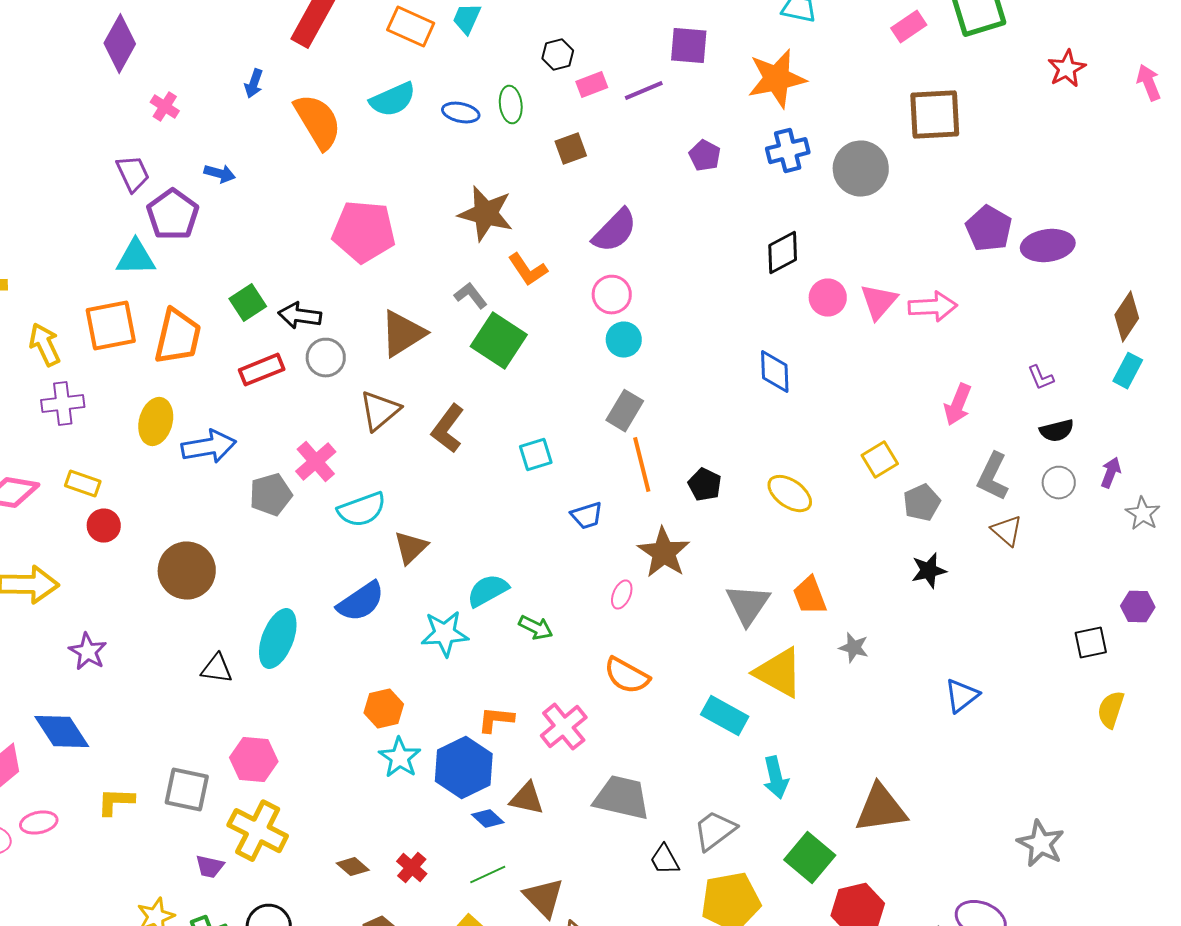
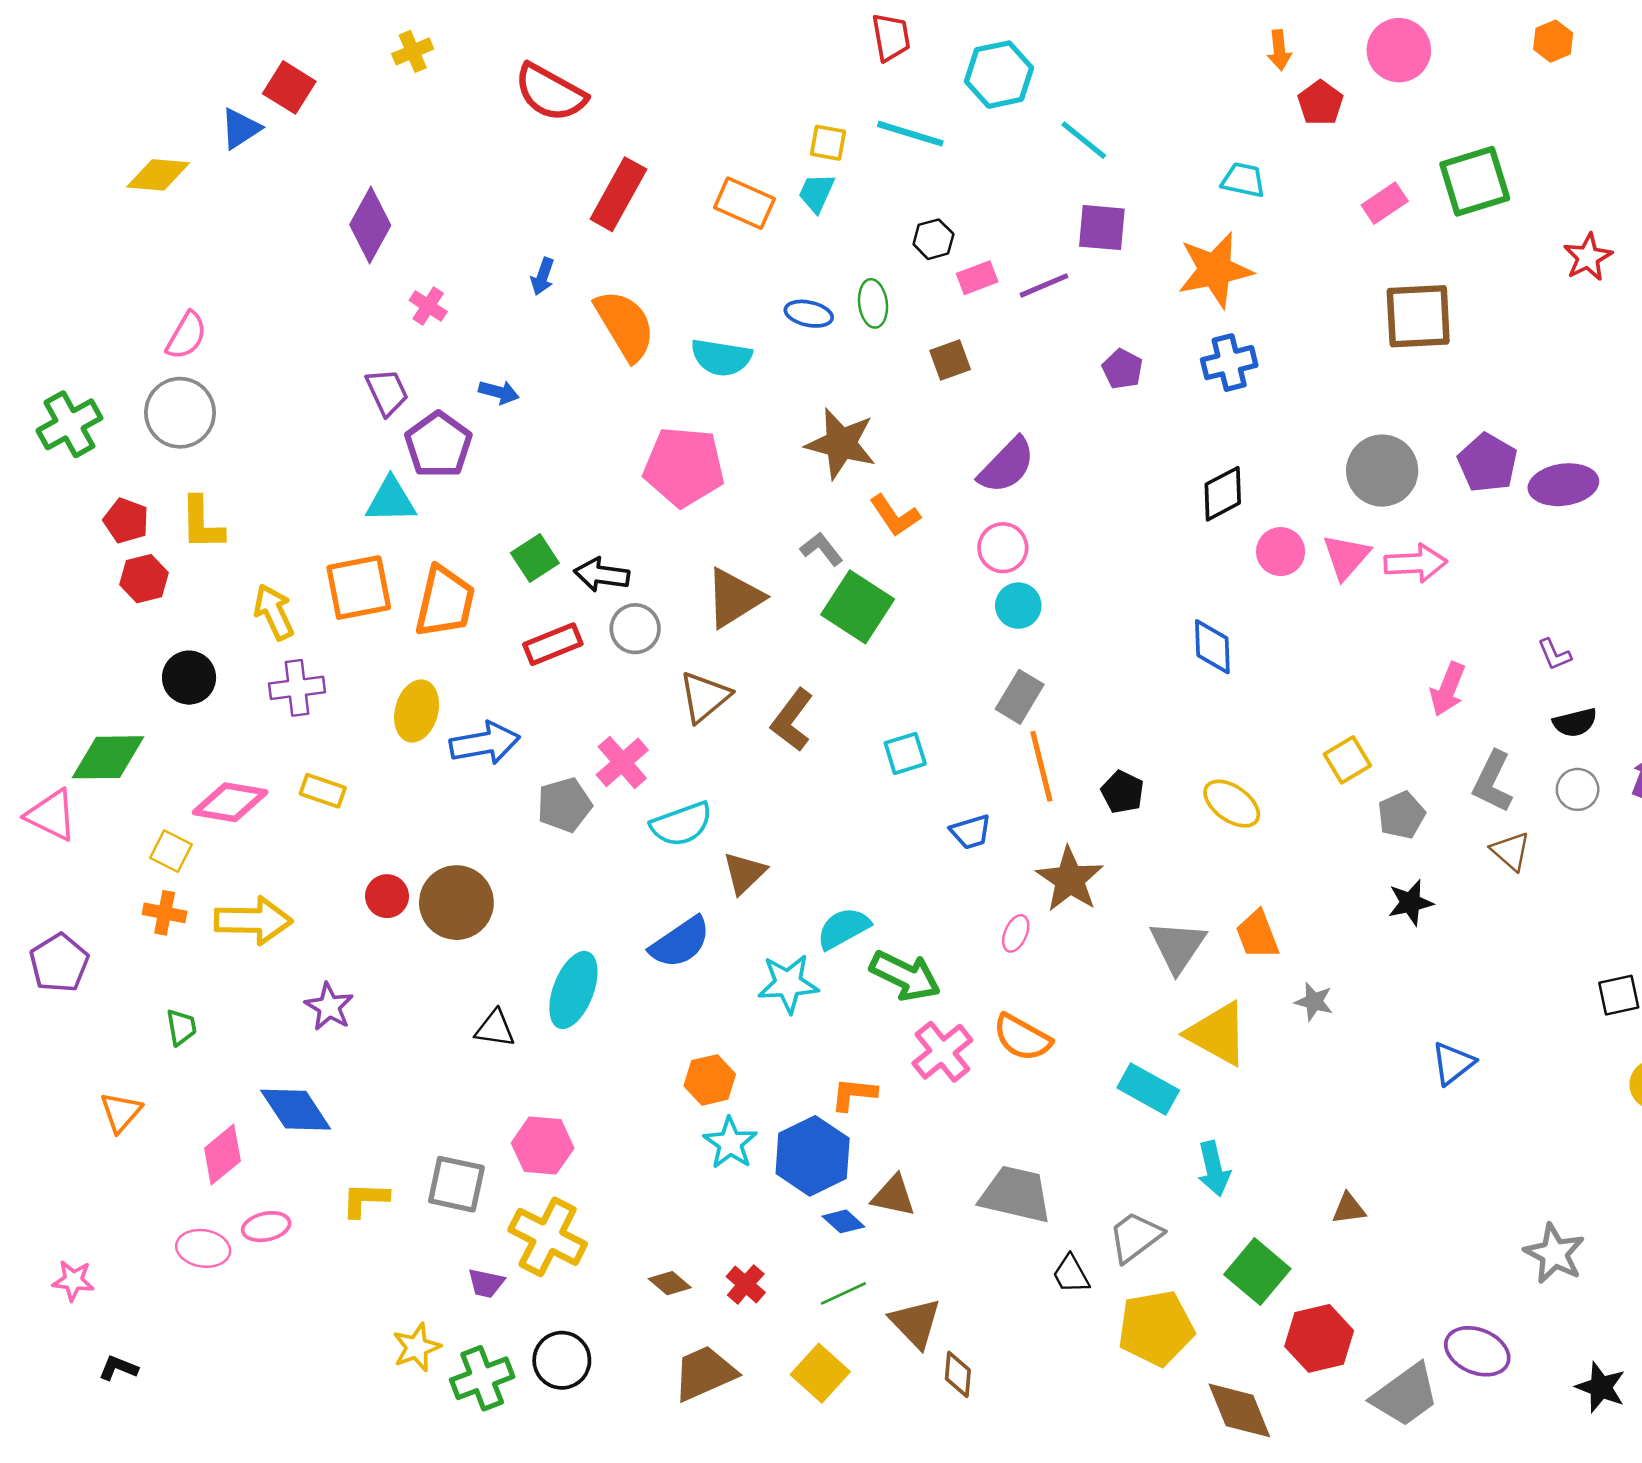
cyan semicircle: (393, 100) -> (721, 357), moved, turned 33
gray circle: (861, 169) -> (1382, 471), moved
red circle: (104, 526) -> (387, 896), moved
green arrow: (536, 628) -> (905, 976), size x1.6
pink cross: (564, 727) -> (942, 1052), moved
brown triangle: (881, 809) -> (1349, 1209), size x0.5

